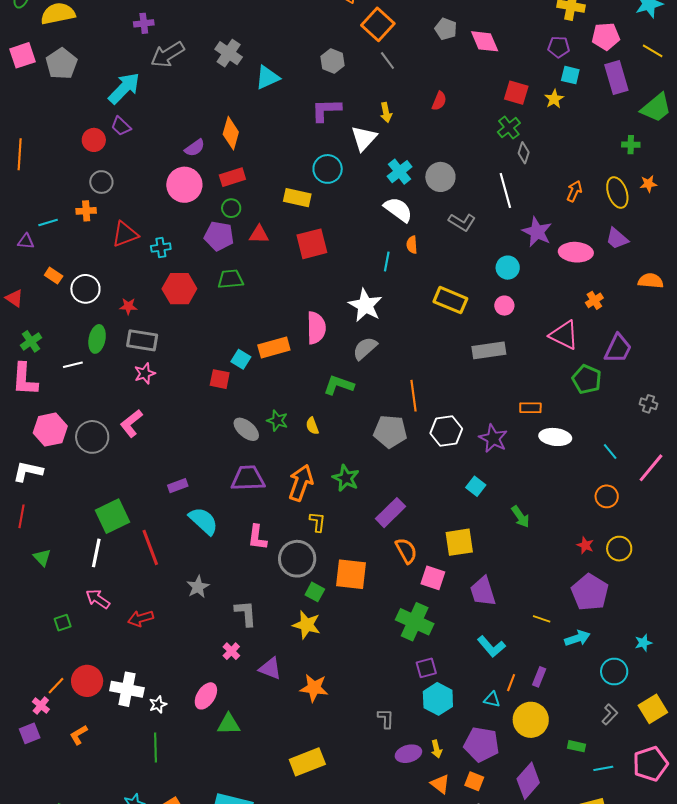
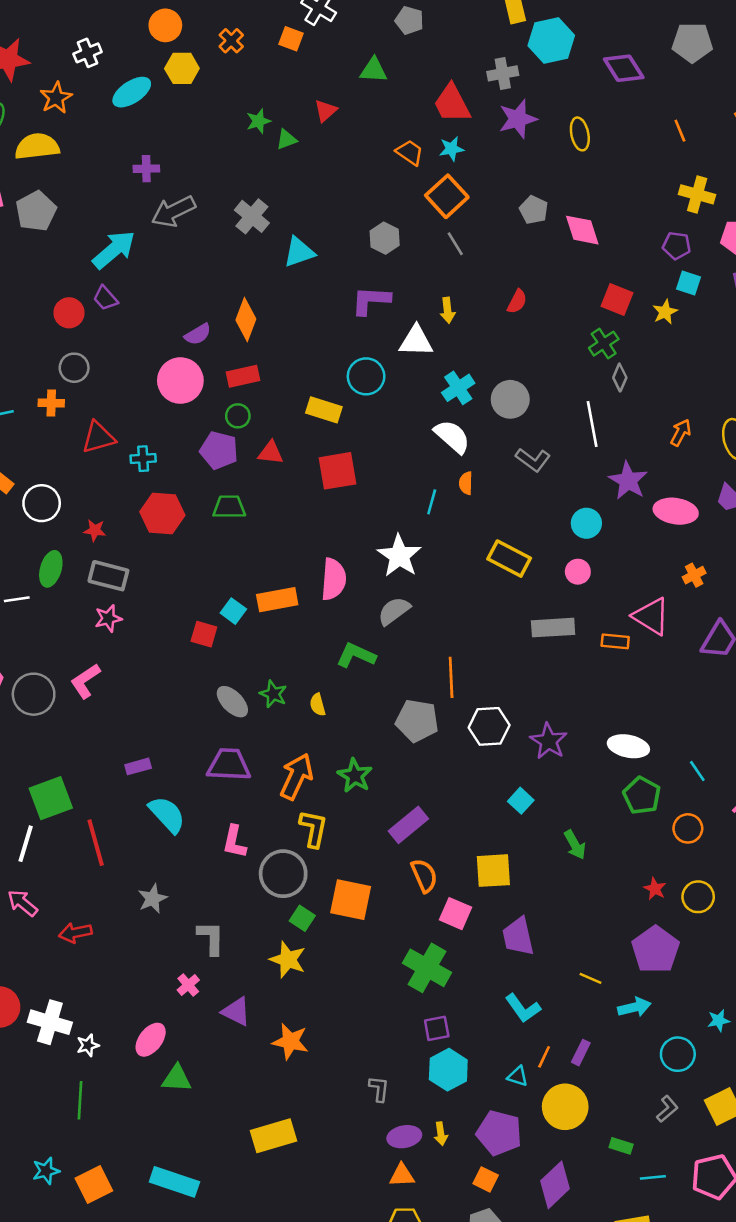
white triangle: (364, 138) -> (416, 341), turned 44
green pentagon: (587, 379) -> (642, 795), moved
orange rectangle: (530, 408) -> (615, 641), moved
yellow L-shape: (317, 522) -> (313, 829), size x1.4
orange triangle: (440, 784) -> (402, 1175), moved, turned -45

